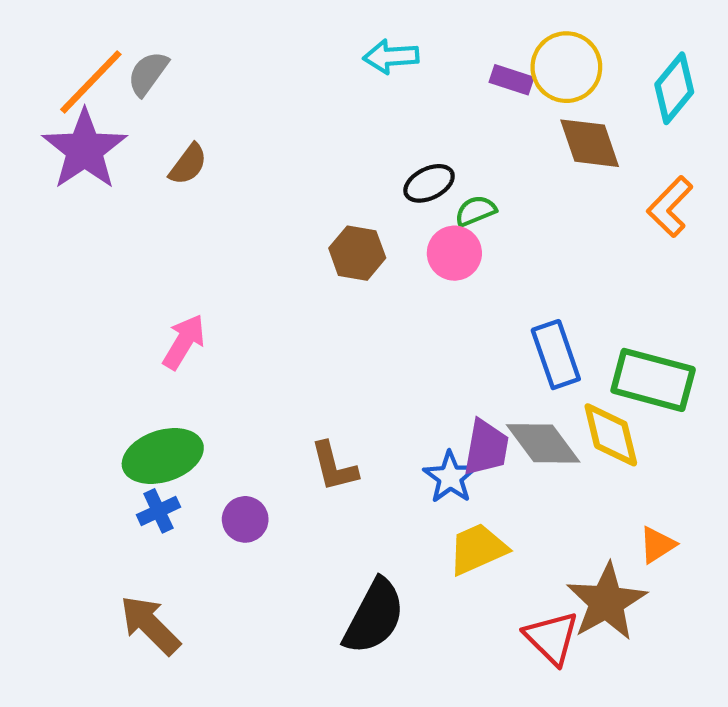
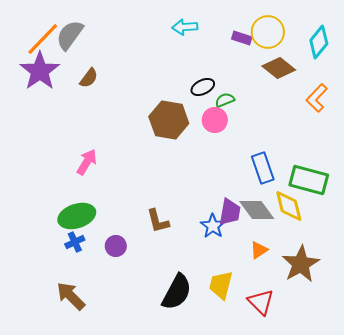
gray semicircle: (148, 73) -> (70, 35), size x1.4
brown diamond: (590, 143) -> (279, 68), turned -32
brown hexagon: (357, 253) -> (169, 120), size x1.5
orange triangle: (657, 545) -> (259, 250), moved
yellow trapezoid: (478, 549) -> (221, 285), moved, turned -52
brown star: (607, 602) -> (301, 264), moved

